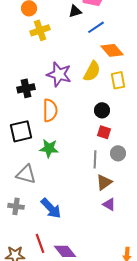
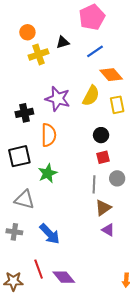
black triangle: (75, 11) -> (63, 42), moved
red square: (104, 132) -> (103, 157), turned -32
green star: (49, 148) -> (48, 173), turned -30

